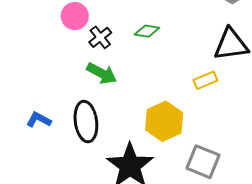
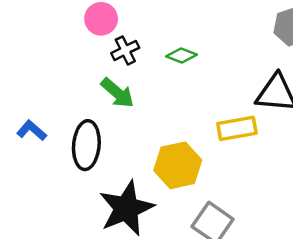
yellow rectangle: (205, 80) -> (237, 128), size x1.4

